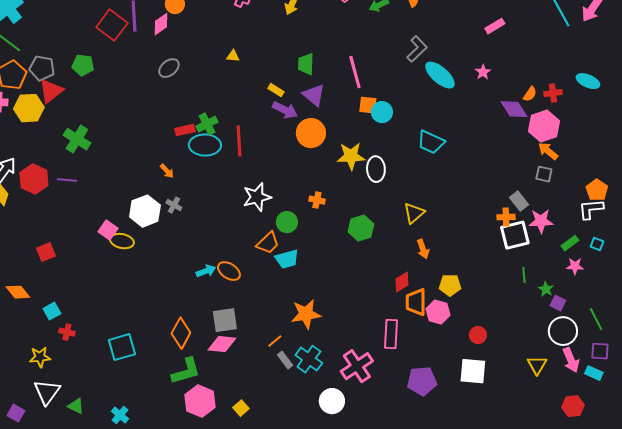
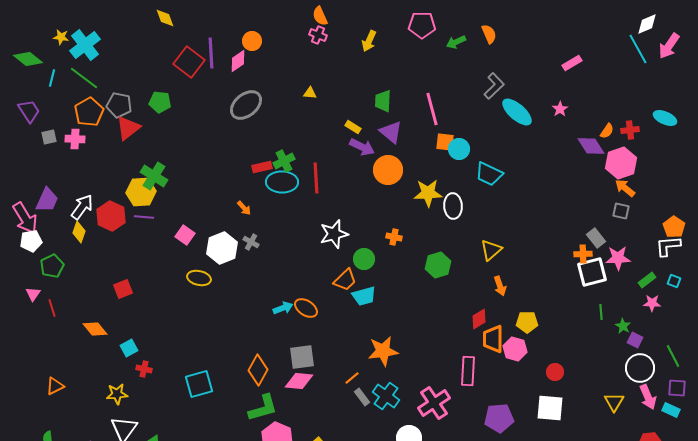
gray ellipse: (169, 68) -> (246, 105), size x1.5
yellow hexagon: (29, 108) -> (141, 192), moved
cyan trapezoid: (431, 142) -> (489, 174), moved
pink square: (108, 230) -> (185, 235), moved

